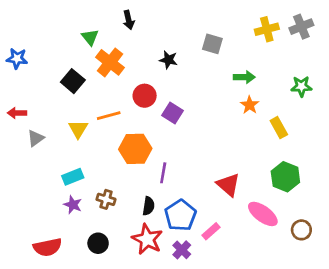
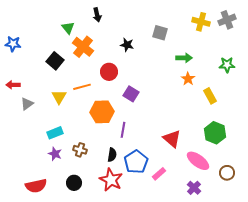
yellow cross: (267, 29) -> (201, 22), turned 30
purple square: (172, 113) -> (131, 94), moved
purple cross: (182, 250) -> (194, 188), moved

